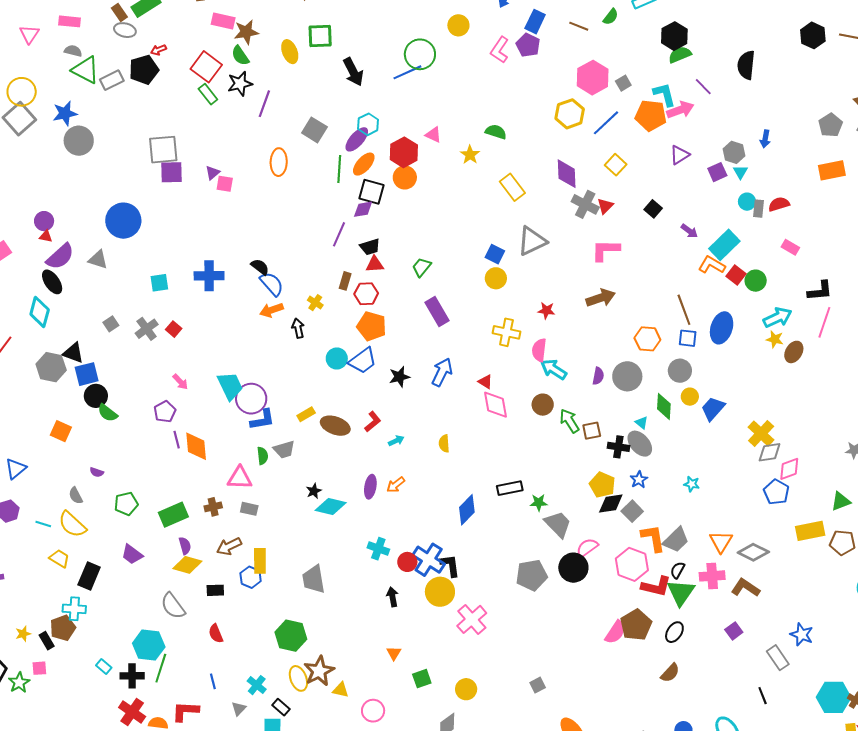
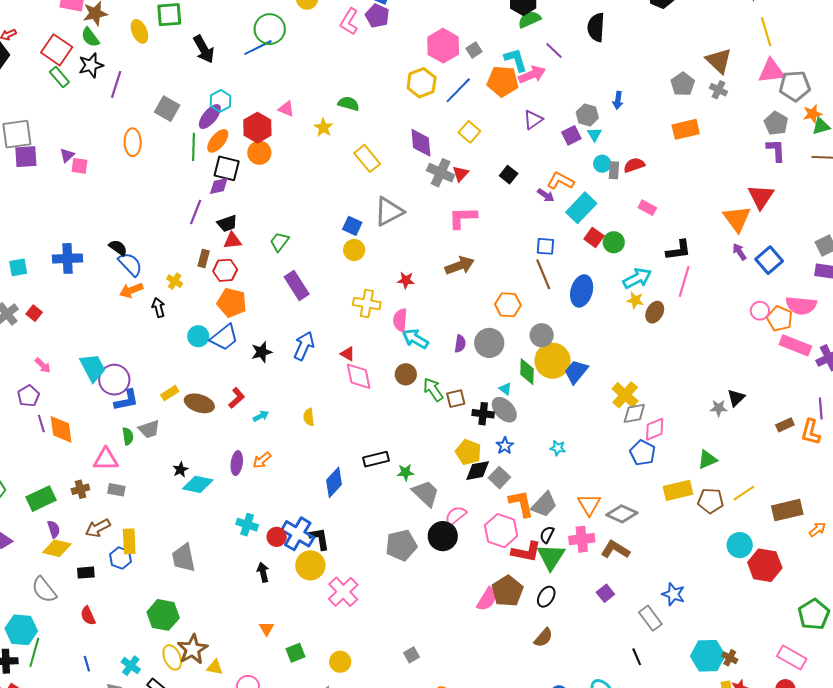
orange L-shape: (712, 265) -> (560, 181), moved
blue square: (688, 338) -> (545, 246), moved
yellow circle: (690, 397) -> (553, 361), size x2.0

